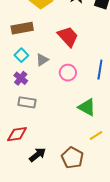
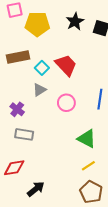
cyan square: (21, 55) -> (42, 68), moved
yellow line: (96, 135) -> (88, 166), moved
brown pentagon: (72, 158) -> (91, 192), moved

